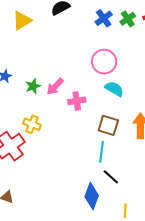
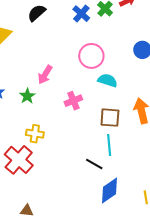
pink arrow: (55, 87) -> (45, 75), moved
black line: (111, 177) -> (94, 164), moved
blue diamond: (92, 196) -> (109, 191), turned 48

